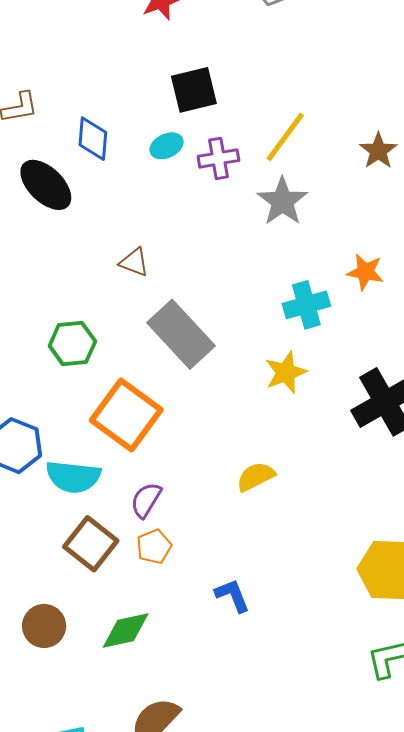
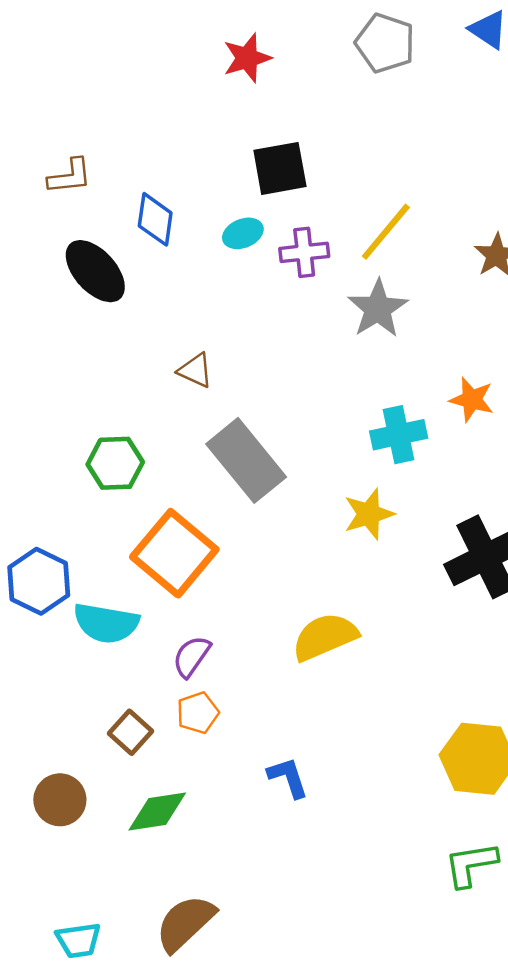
yellow semicircle: (256, 477) -> (325, 637), size x1.4
brown square: (91, 544) -> (131, 732), moved, size x0.7

